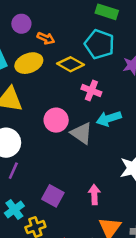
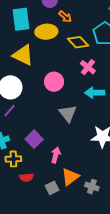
gray triangle: (82, 133) -> (68, 113), moved
pink arrow: (94, 195) -> (56, 155), moved

